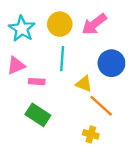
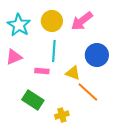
pink rectangle: (37, 82) -> (42, 71), moved
yellow cross: (91, 134) -> (62, 115), moved, turned -32

